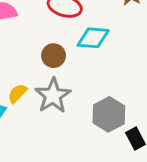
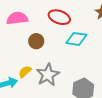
brown circle: (54, 56) -> (36, 41), moved

